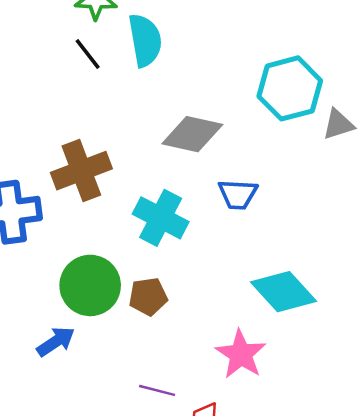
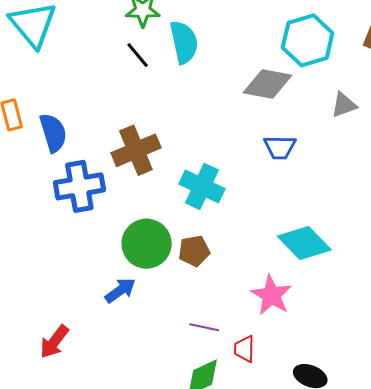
cyan hexagon: (290, 88) -> (308, 40), moved
gray diamond: (192, 134) -> (267, 84), moved
blue trapezoid: (238, 194) -> (280, 147), moved

